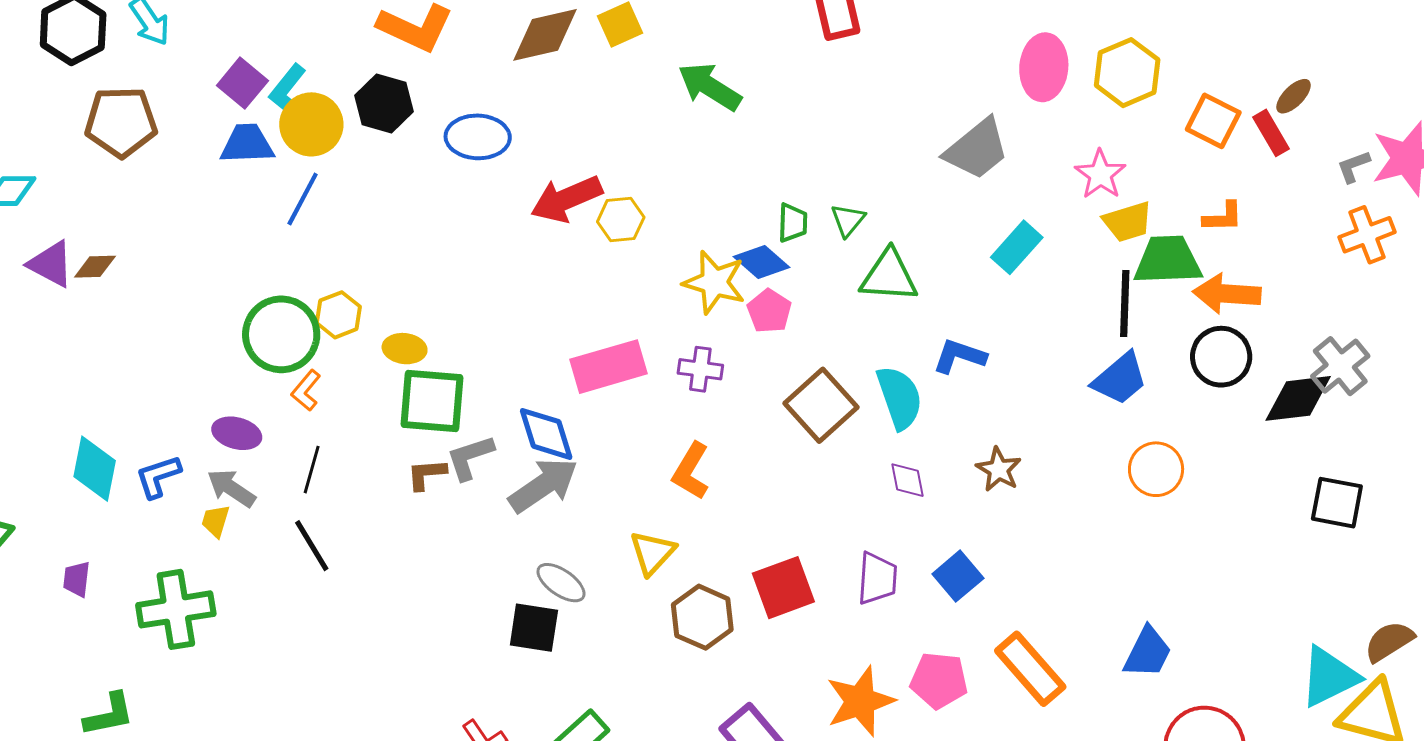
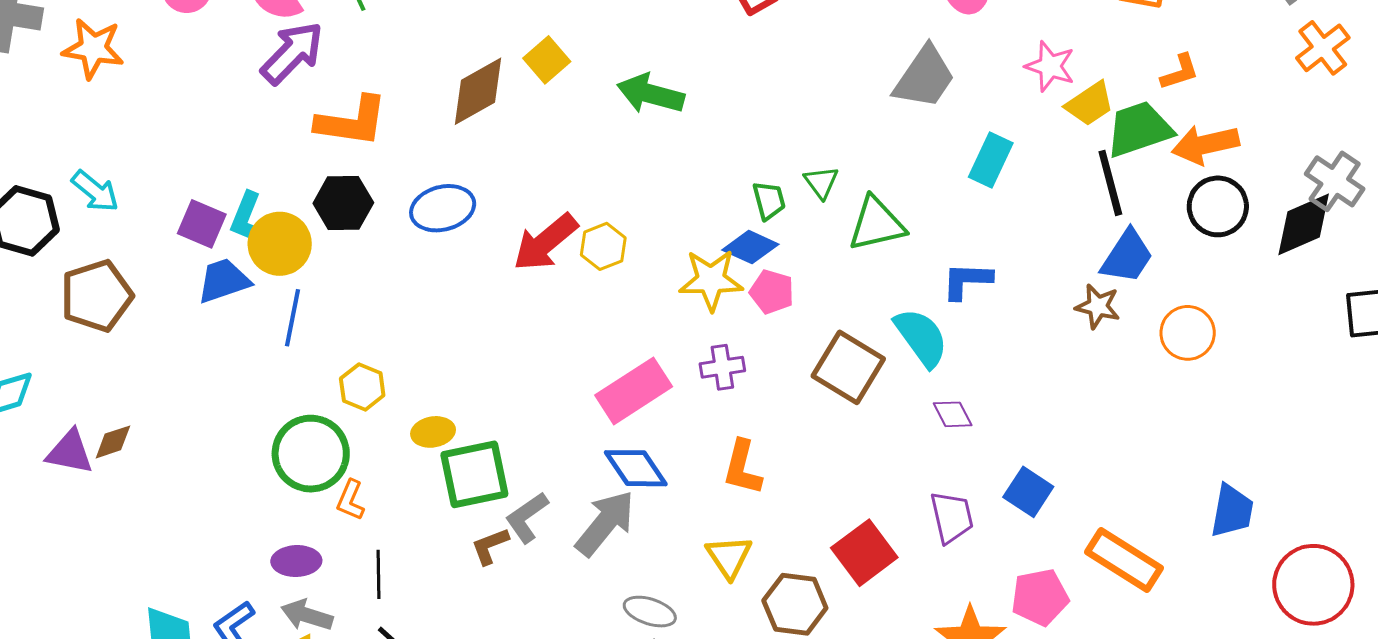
yellow hexagon: (338, 315) -> (362, 387), moved
blue diamond: (546, 434) -> (636, 468), moved
brown star: (999, 469) -> (1098, 306), moved

